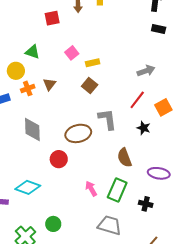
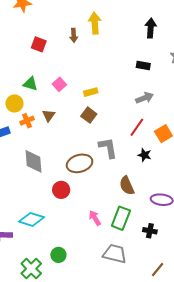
red square: (52, 18) -> (39, 44), moved, turned 35
black rectangle: (159, 29) -> (143, 66), moved
pink square: (72, 53) -> (59, 84), moved

